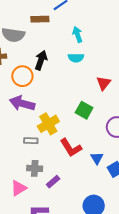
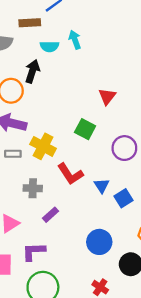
cyan semicircle: (76, 58) -> (49, 46), moved
yellow cross: (48, 124) -> (43, 146), turned -30
gray rectangle: (31, 141) -> (13, 154), moved
gray cross: (35, 168) -> (33, 188), moved

